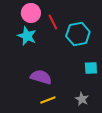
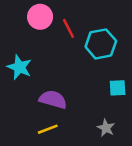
cyan star: (27, 36) -> (19, 67), moved
yellow line: (48, 100) -> (48, 129), moved

